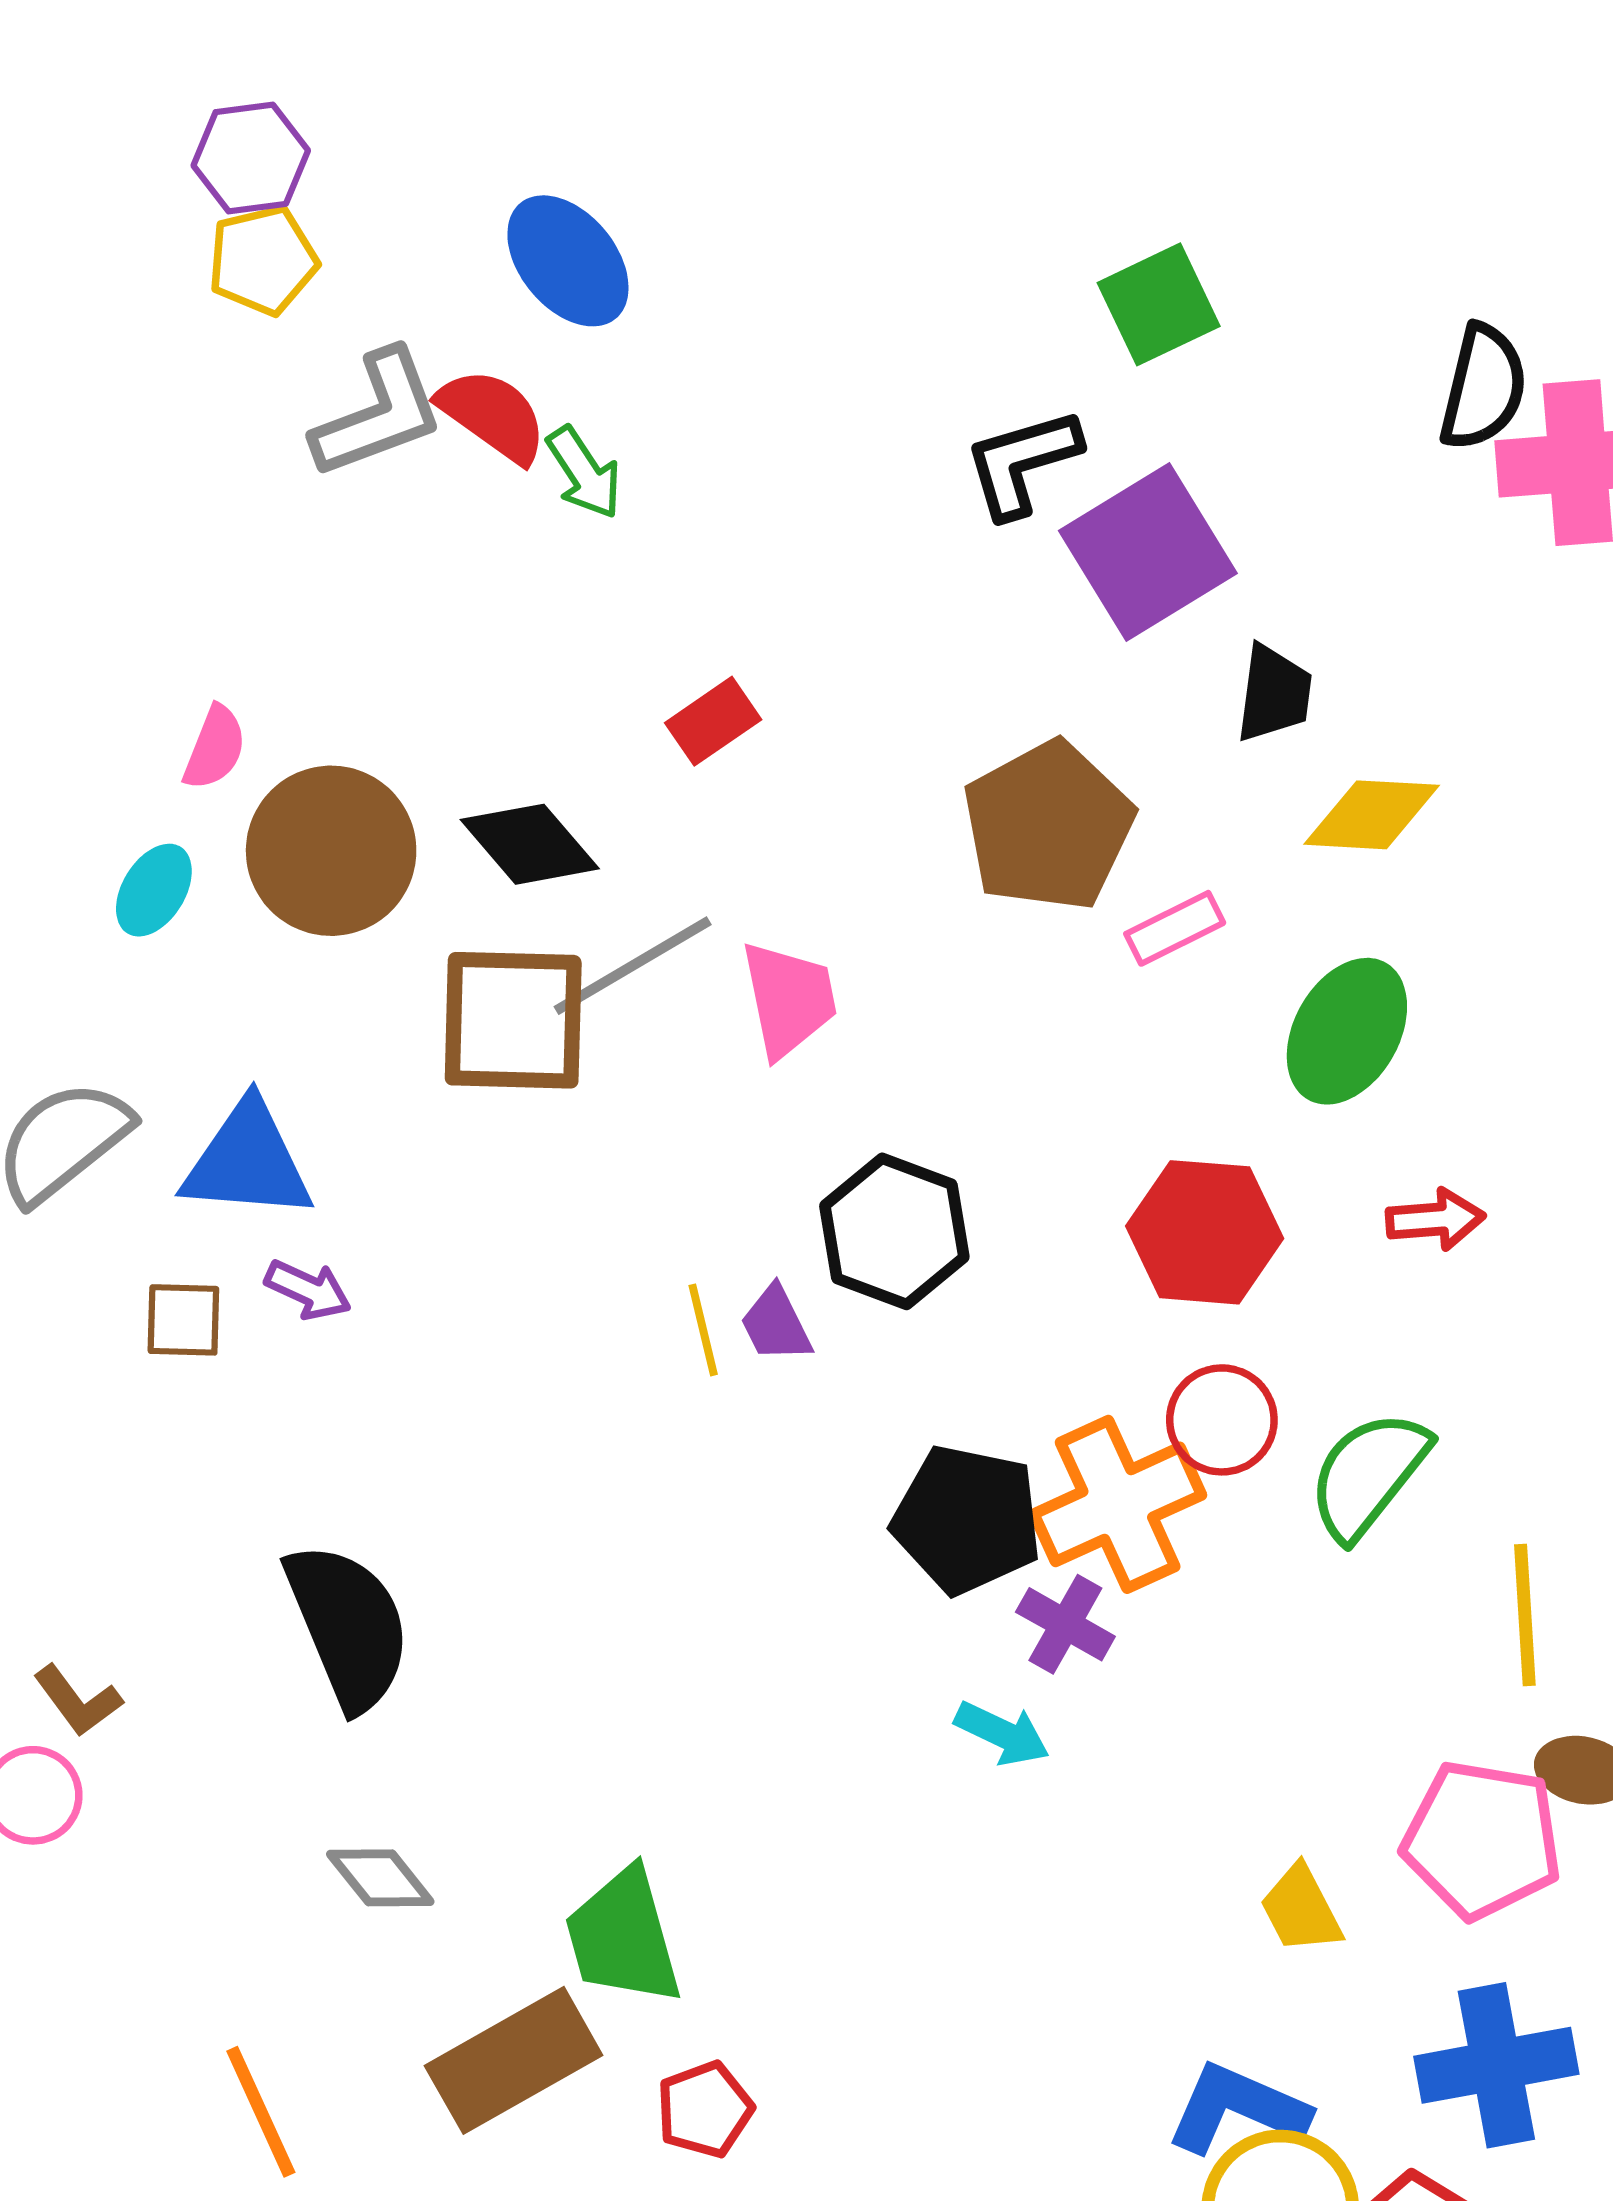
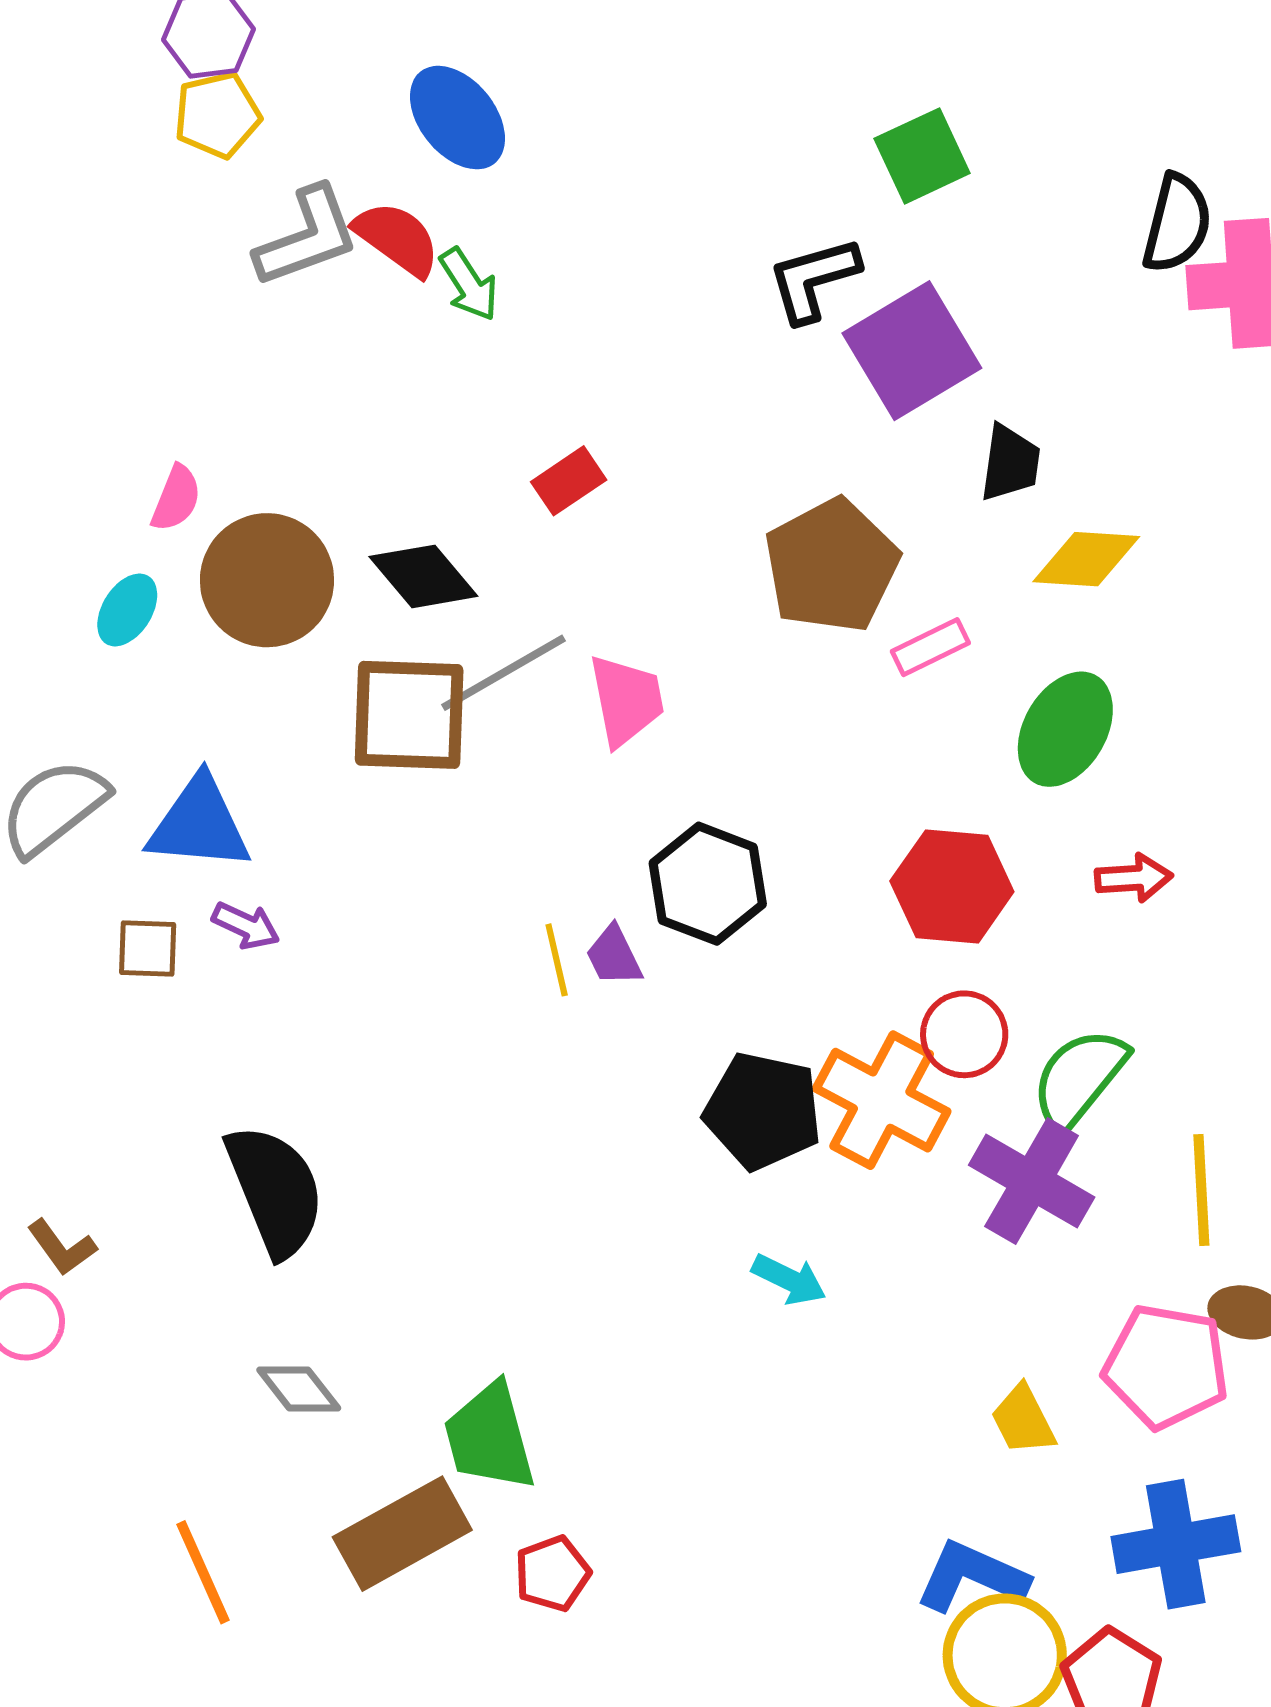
orange cross: (1118, 1504) -> (882, 1100), turned -38
purple cross: (1065, 1624) -> (1032, 1181), moved, size x1.6

